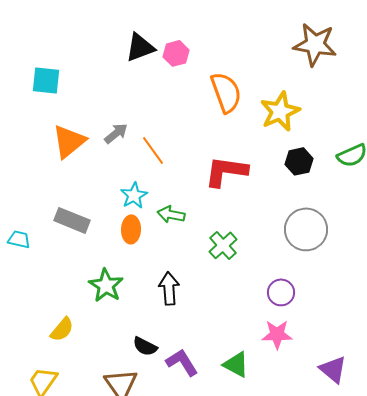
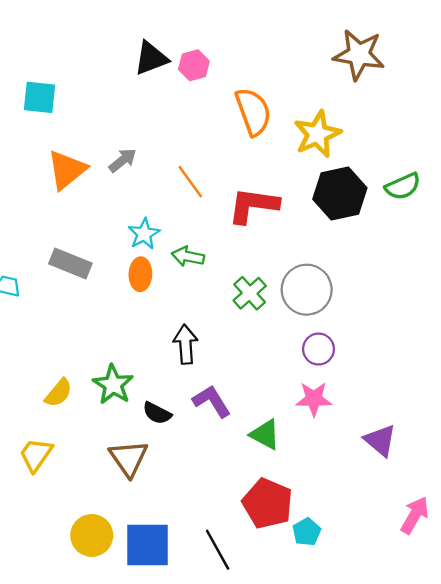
orange line: (153, 150) -> (190, 182), moved
black hexagon: (299, 161) -> (340, 194), size x1.6
gray circle: (306, 229) -> (307, 290), moved
green star: (106, 285) -> (113, 385), moved
purple L-shape: (182, 362) -> (212, 401), moved

